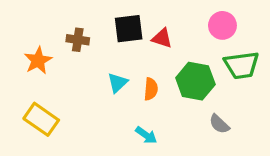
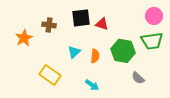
pink circle: (222, 25) -> (154, 16), moved
yellow rectangle: (41, 119) -> (50, 75), moved

